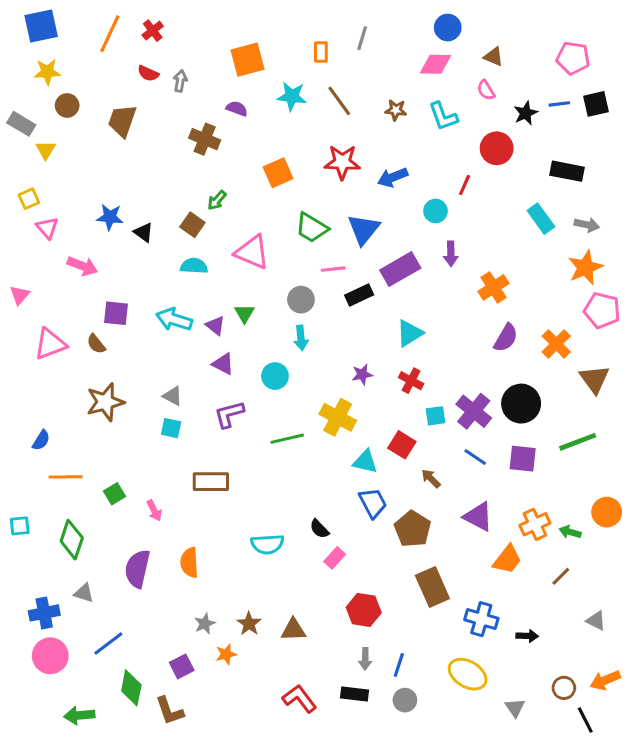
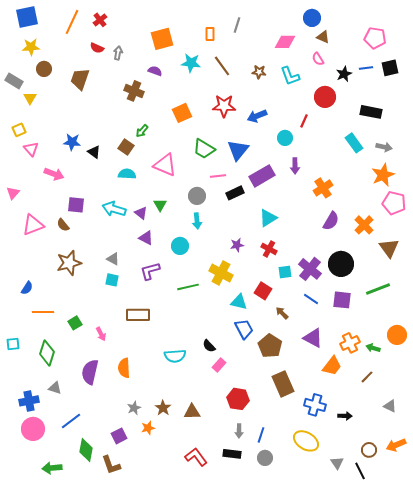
blue circle: (448, 28) -> (312, 18), moved
black line: (585, 720) -> (360, 471), moved

